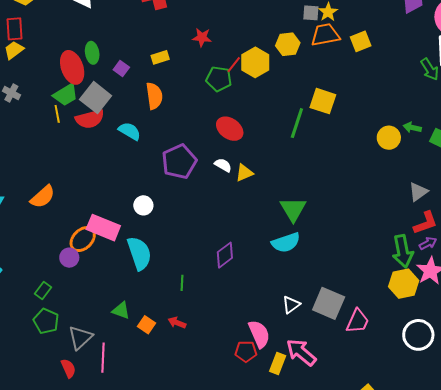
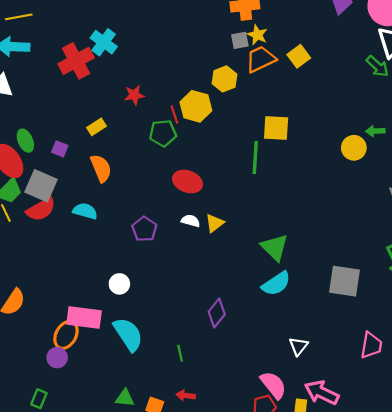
red line: (234, 65) -> (174, 115), turned -42
purple pentagon: (179, 162) -> (144, 229), size x0.7
gray square: (329, 303) -> (345, 281), moved

